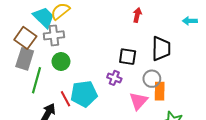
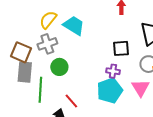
cyan trapezoid: (44, 17) -> (74, 26), moved
cyan pentagon: (84, 94) -> (110, 91), moved

